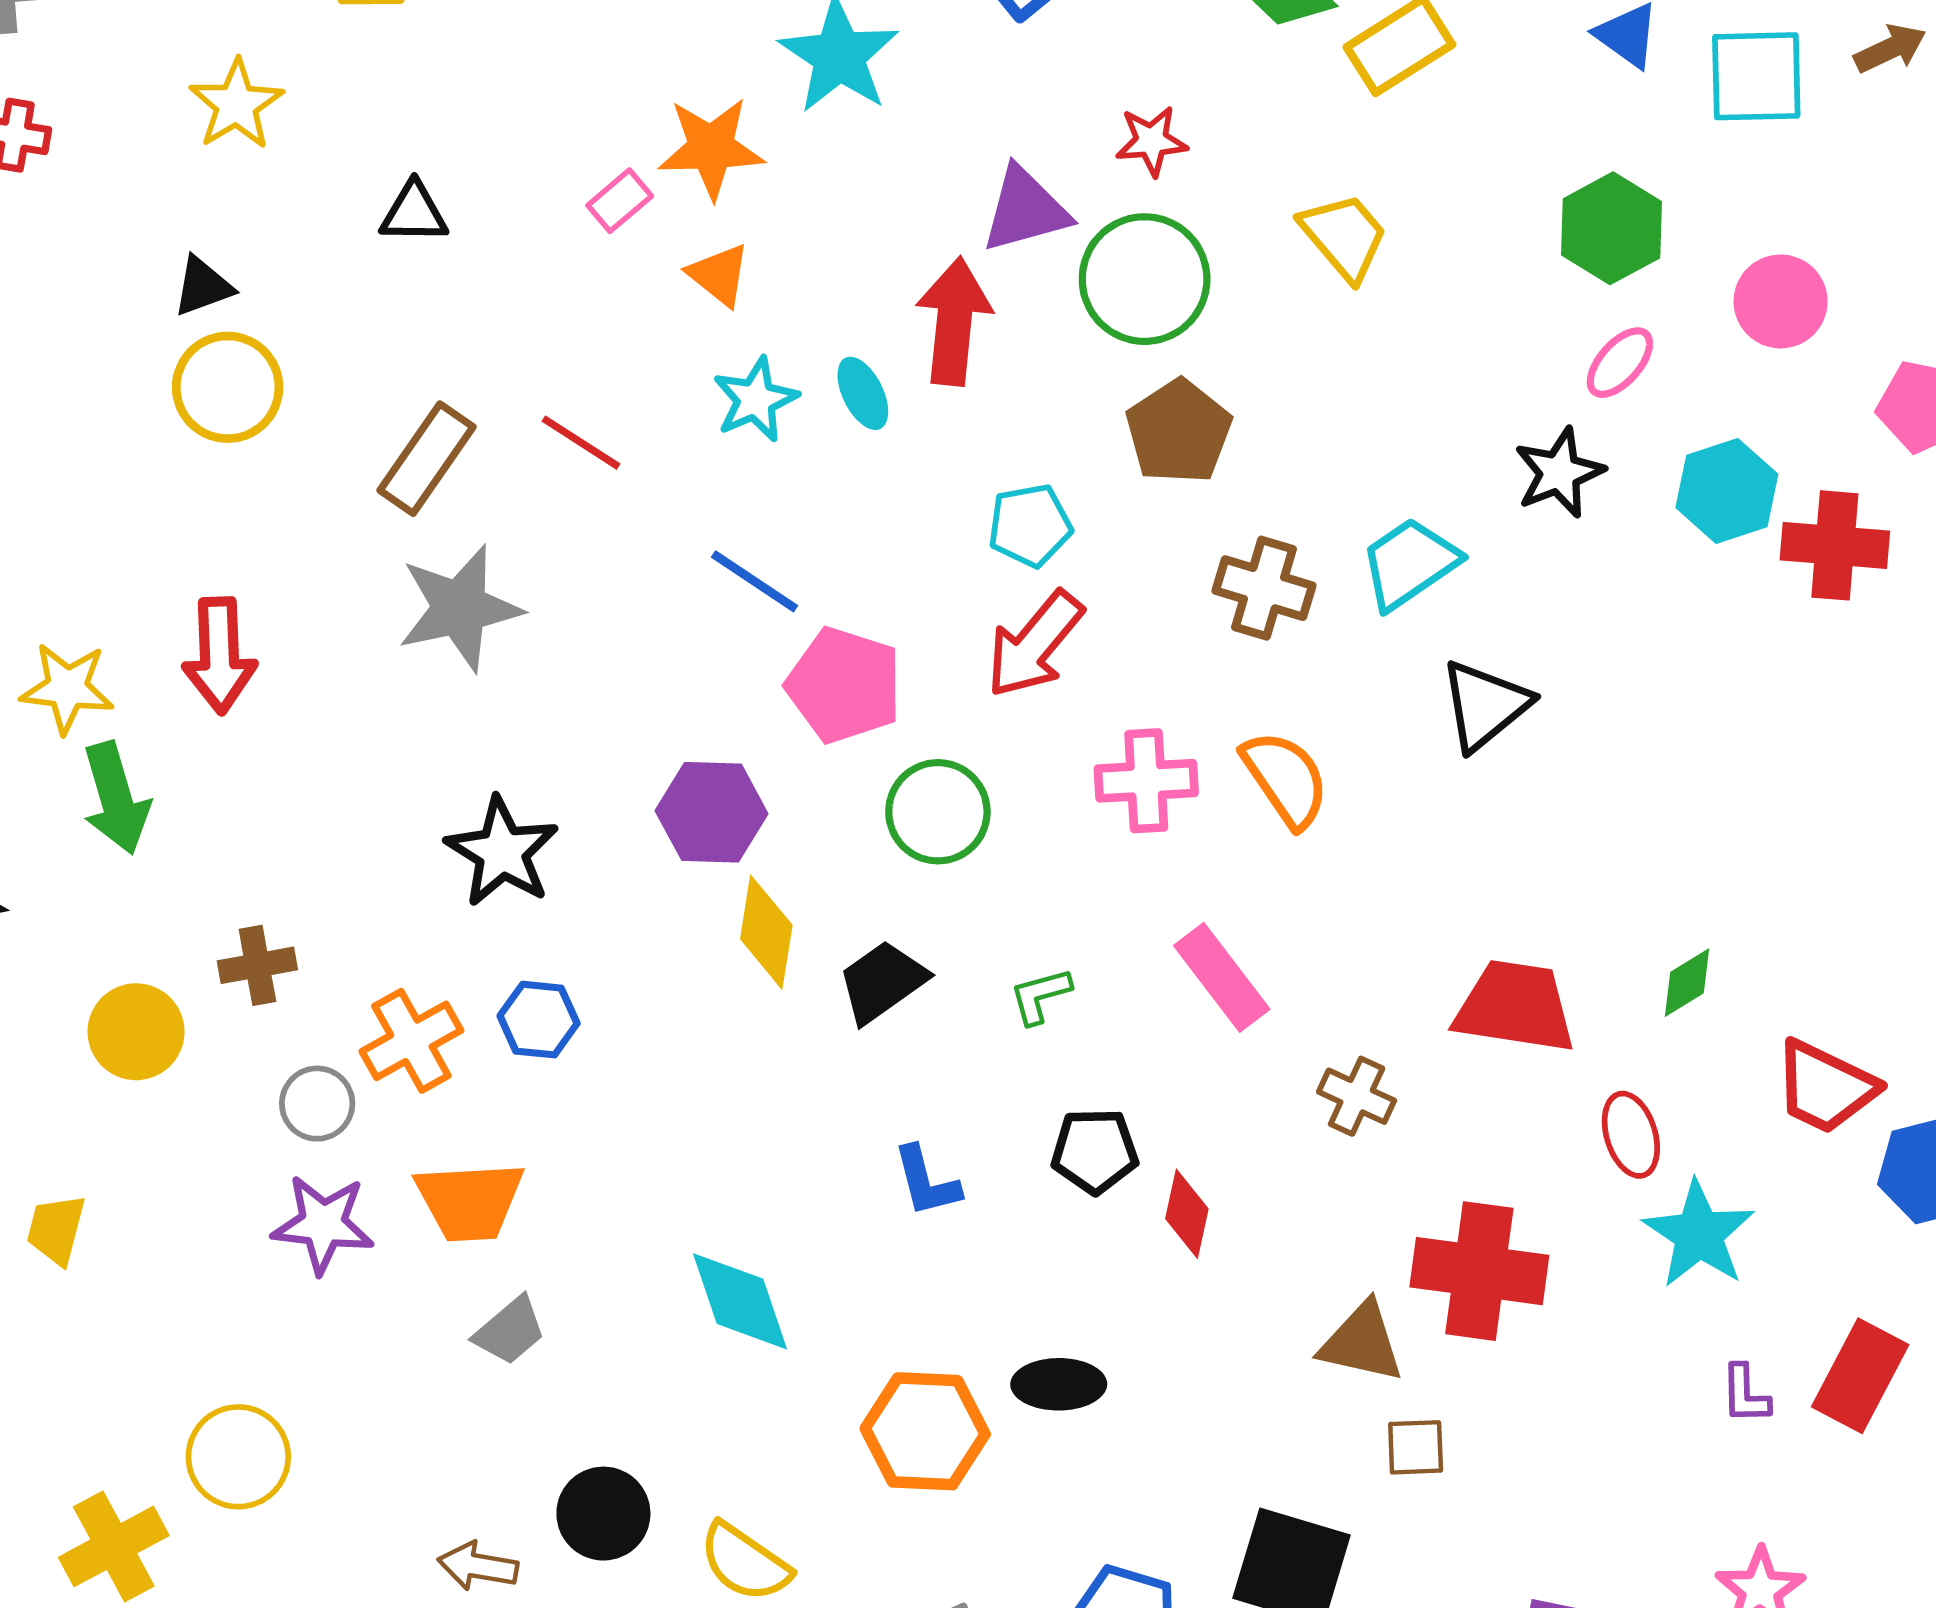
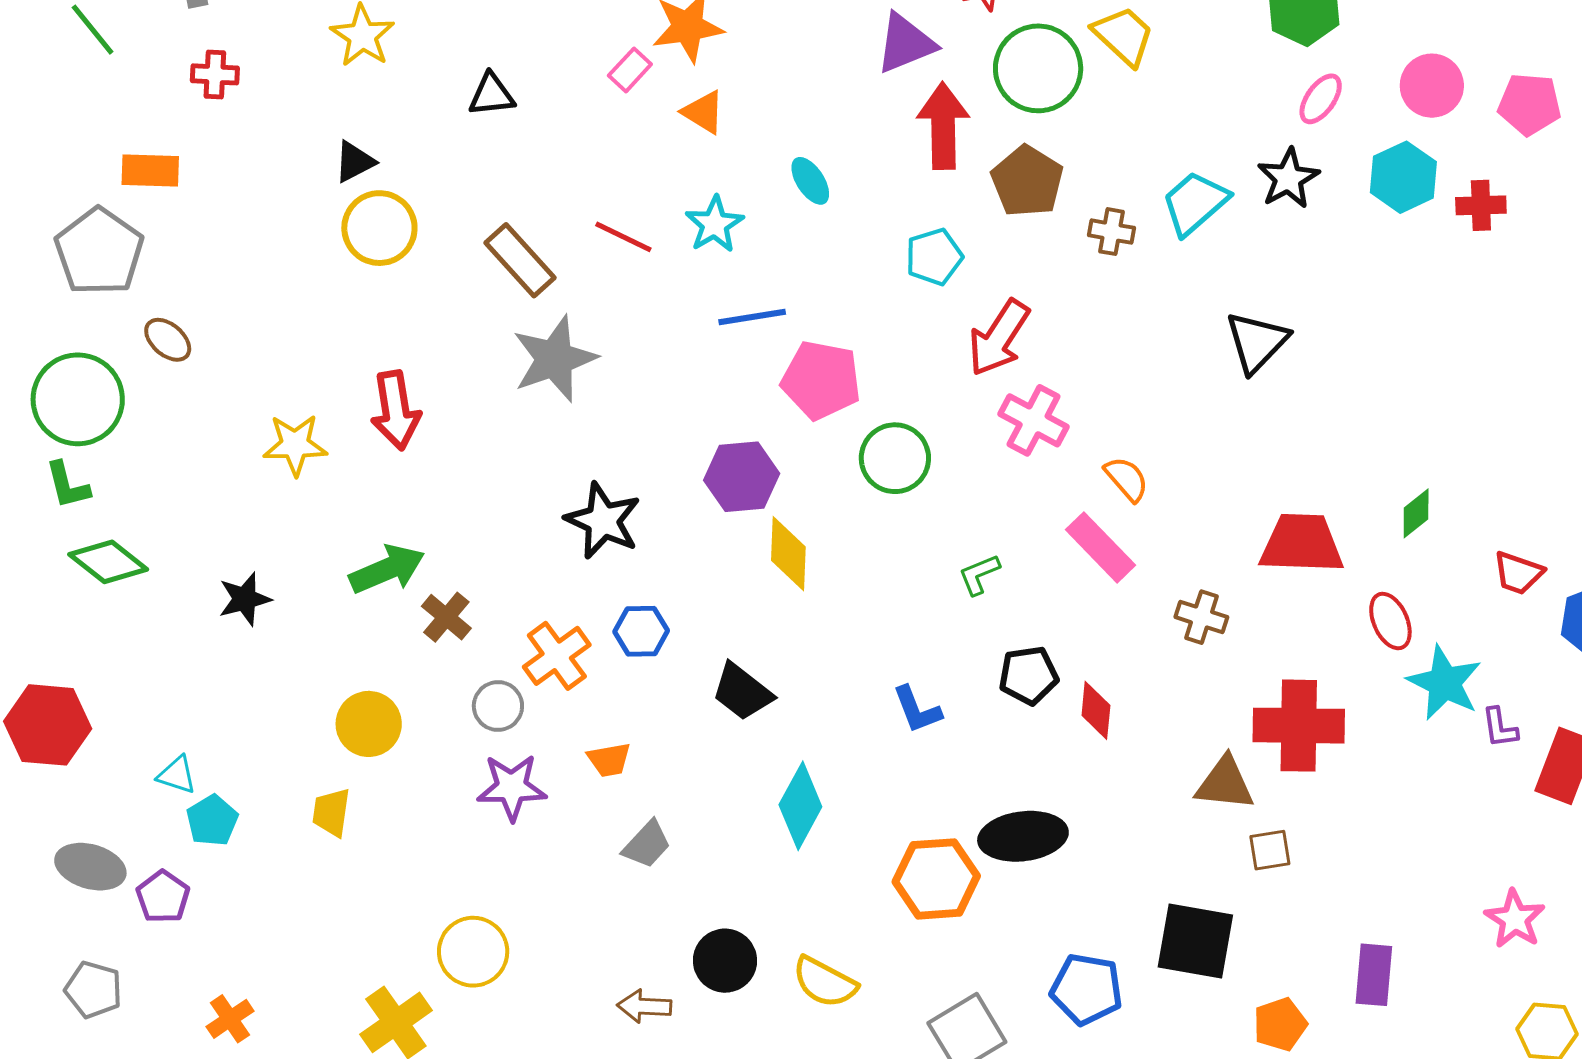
green circle: (1145, 279) -> (1038, 68), moved
pink circle: (1781, 301) -> (1432, 86), moved
red arrow: (954, 321) -> (943, 126), moved
cyan star: (756, 400) -> (715, 224), moved
brown rectangle: (427, 459) -> (520, 260), turned -70
red cross: (1835, 545) -> (1481, 205), size x0.7
cyan trapezoid: (1409, 563) -> (1195, 203), moved
blue line: (755, 581) -> (752, 317), turned -36
brown cross: (1264, 588) -> (1111, 232), moved, size x0.7
red arrow: (1035, 644) -> (999, 338), moved
orange semicircle: (1286, 779) -> (1127, 479), moved, size x0.7
pink cross: (1146, 781) -> (1034, 420), turned 38
green arrow: (116, 798) -> (387, 569), moved, turned -90
brown cross: (257, 965) -> (446, 617), turned -33
black trapezoid: (882, 982) -> (742, 692), moved, turned -100
yellow circle: (136, 1032) -> (369, 724), moved
red trapezoid: (1825, 1087) -> (1518, 573), size x0.7
orange trapezoid: (470, 1201) -> (609, 760), size x0.6
cyan diamond: (740, 1301) -> (800, 806), turned 54
black ellipse: (1059, 1384) -> (1023, 836), size x1.4
purple L-shape: (1745, 1394) -> (1500, 728), moved

